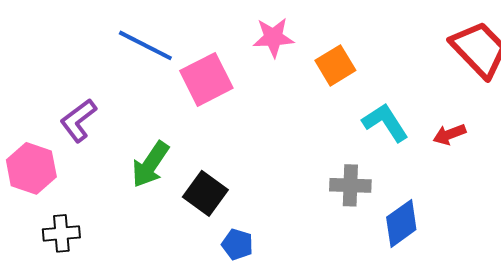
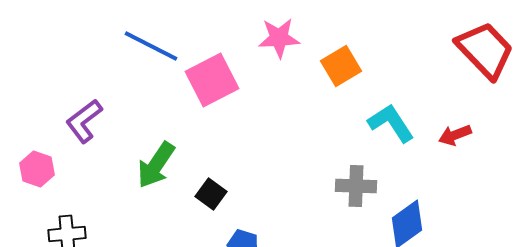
pink hexagon: (31, 168) -> (37, 169), size x0.7
black square: (205, 193) -> (211, 194), size x0.7

